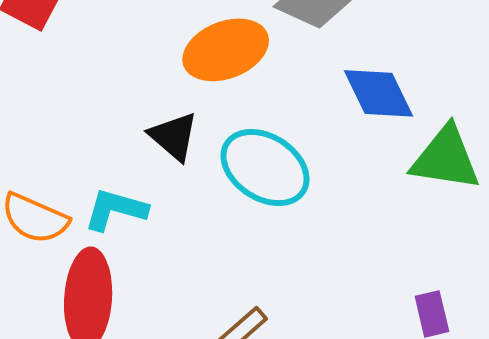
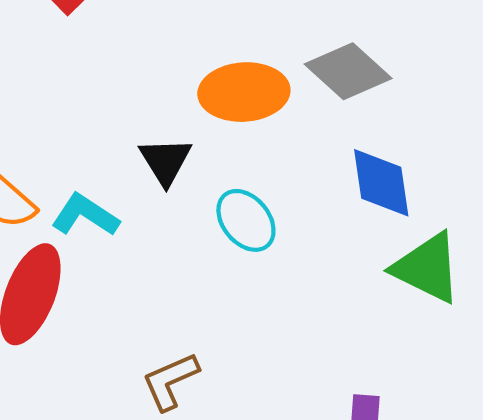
cyan ellipse: (265, 168) -> (246, 220), size x0.7

